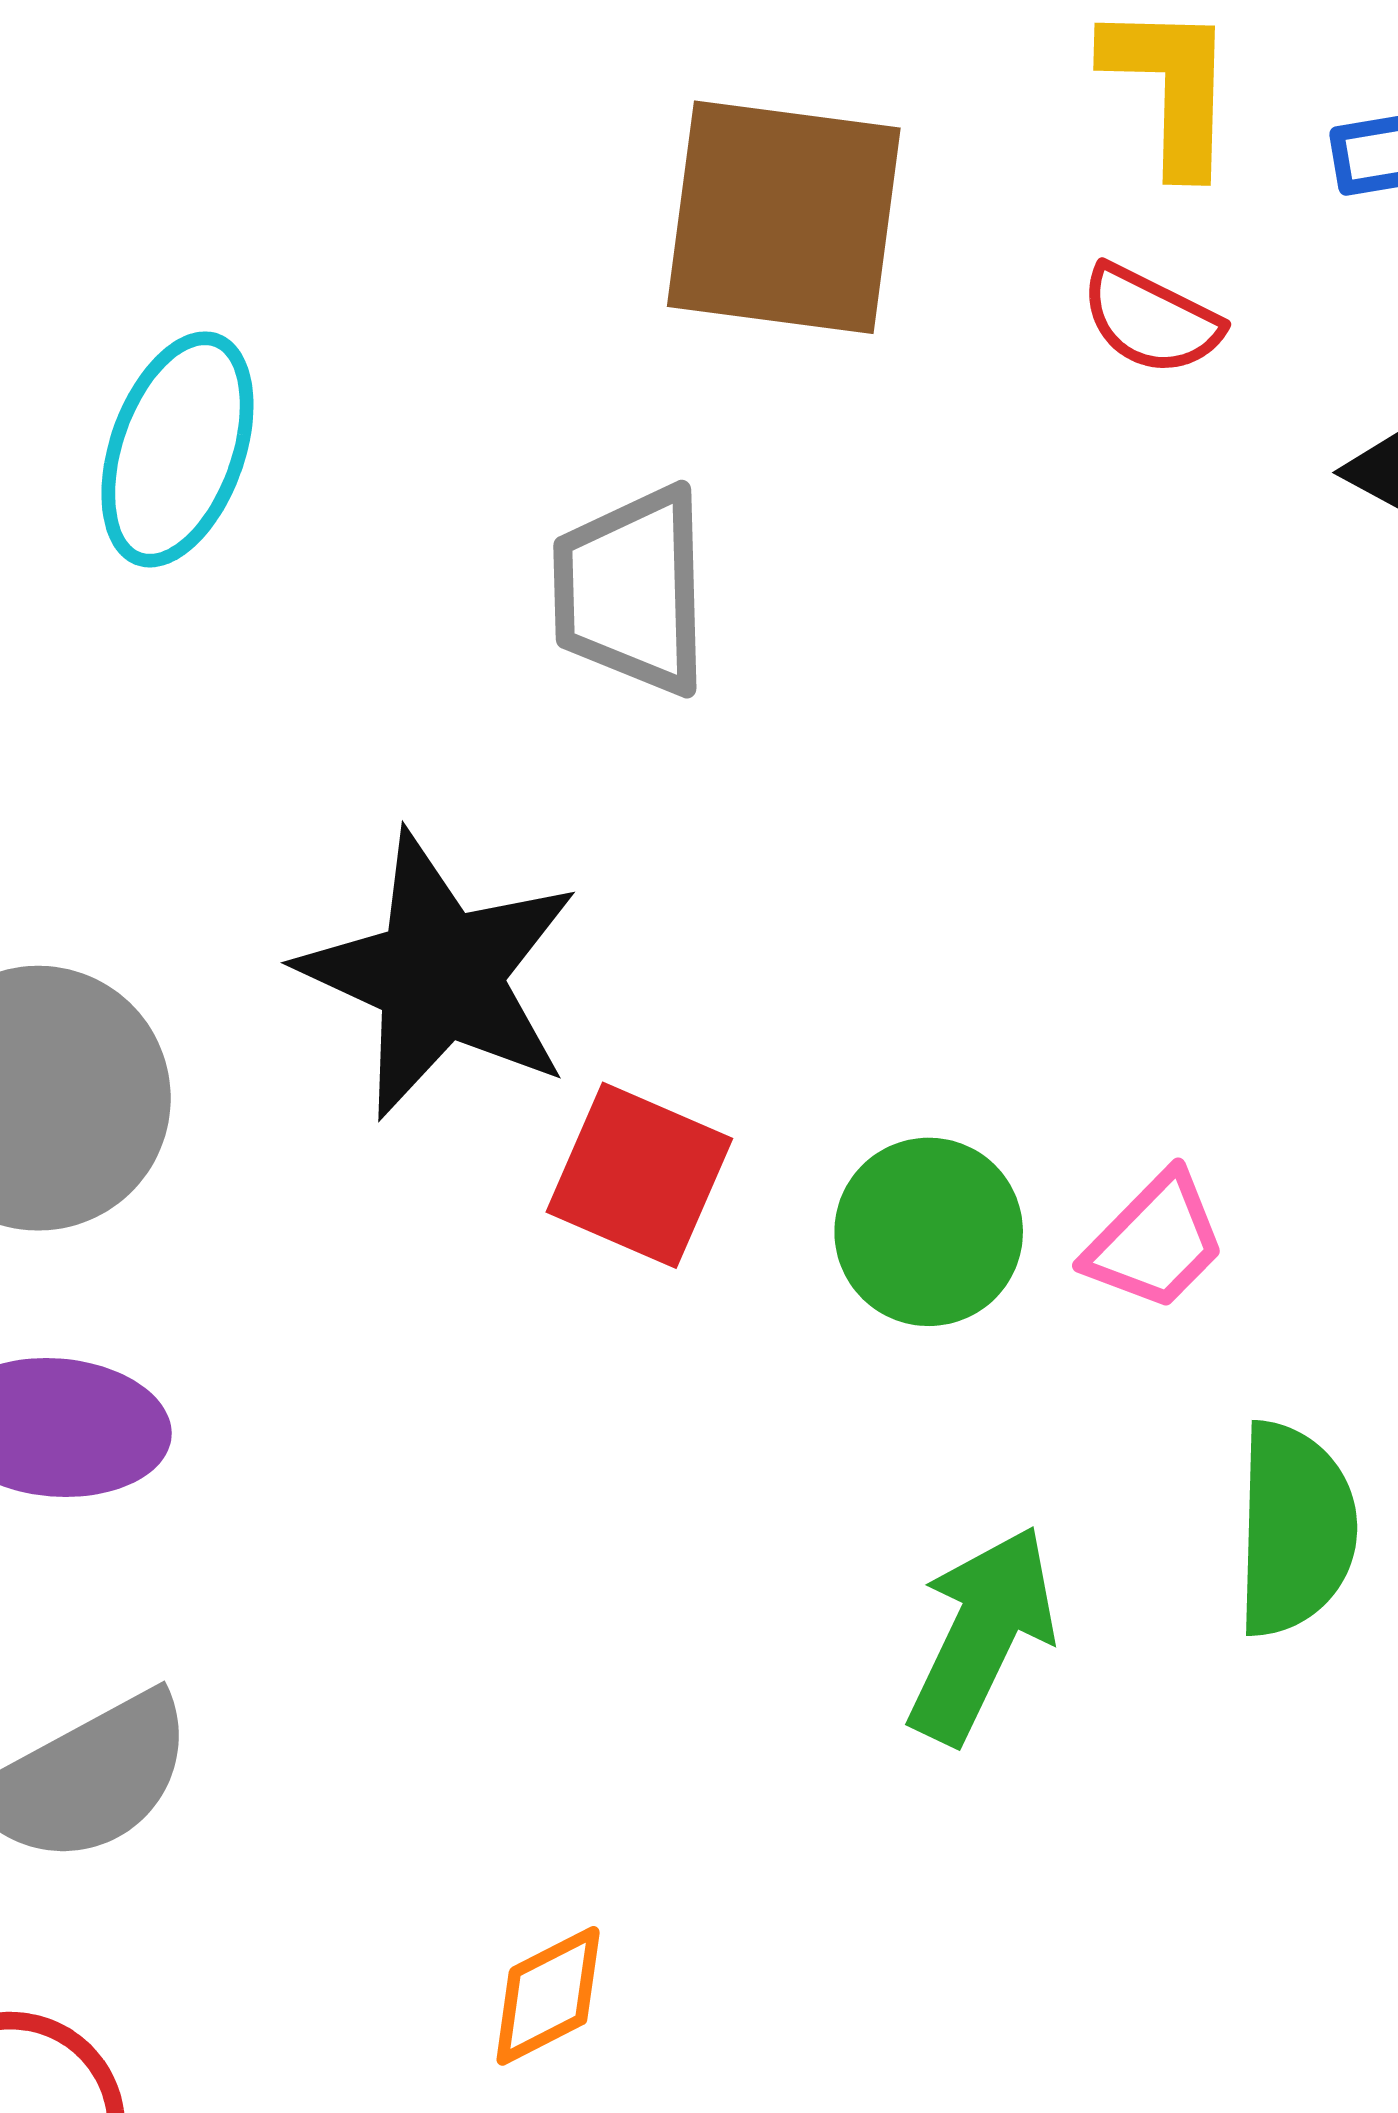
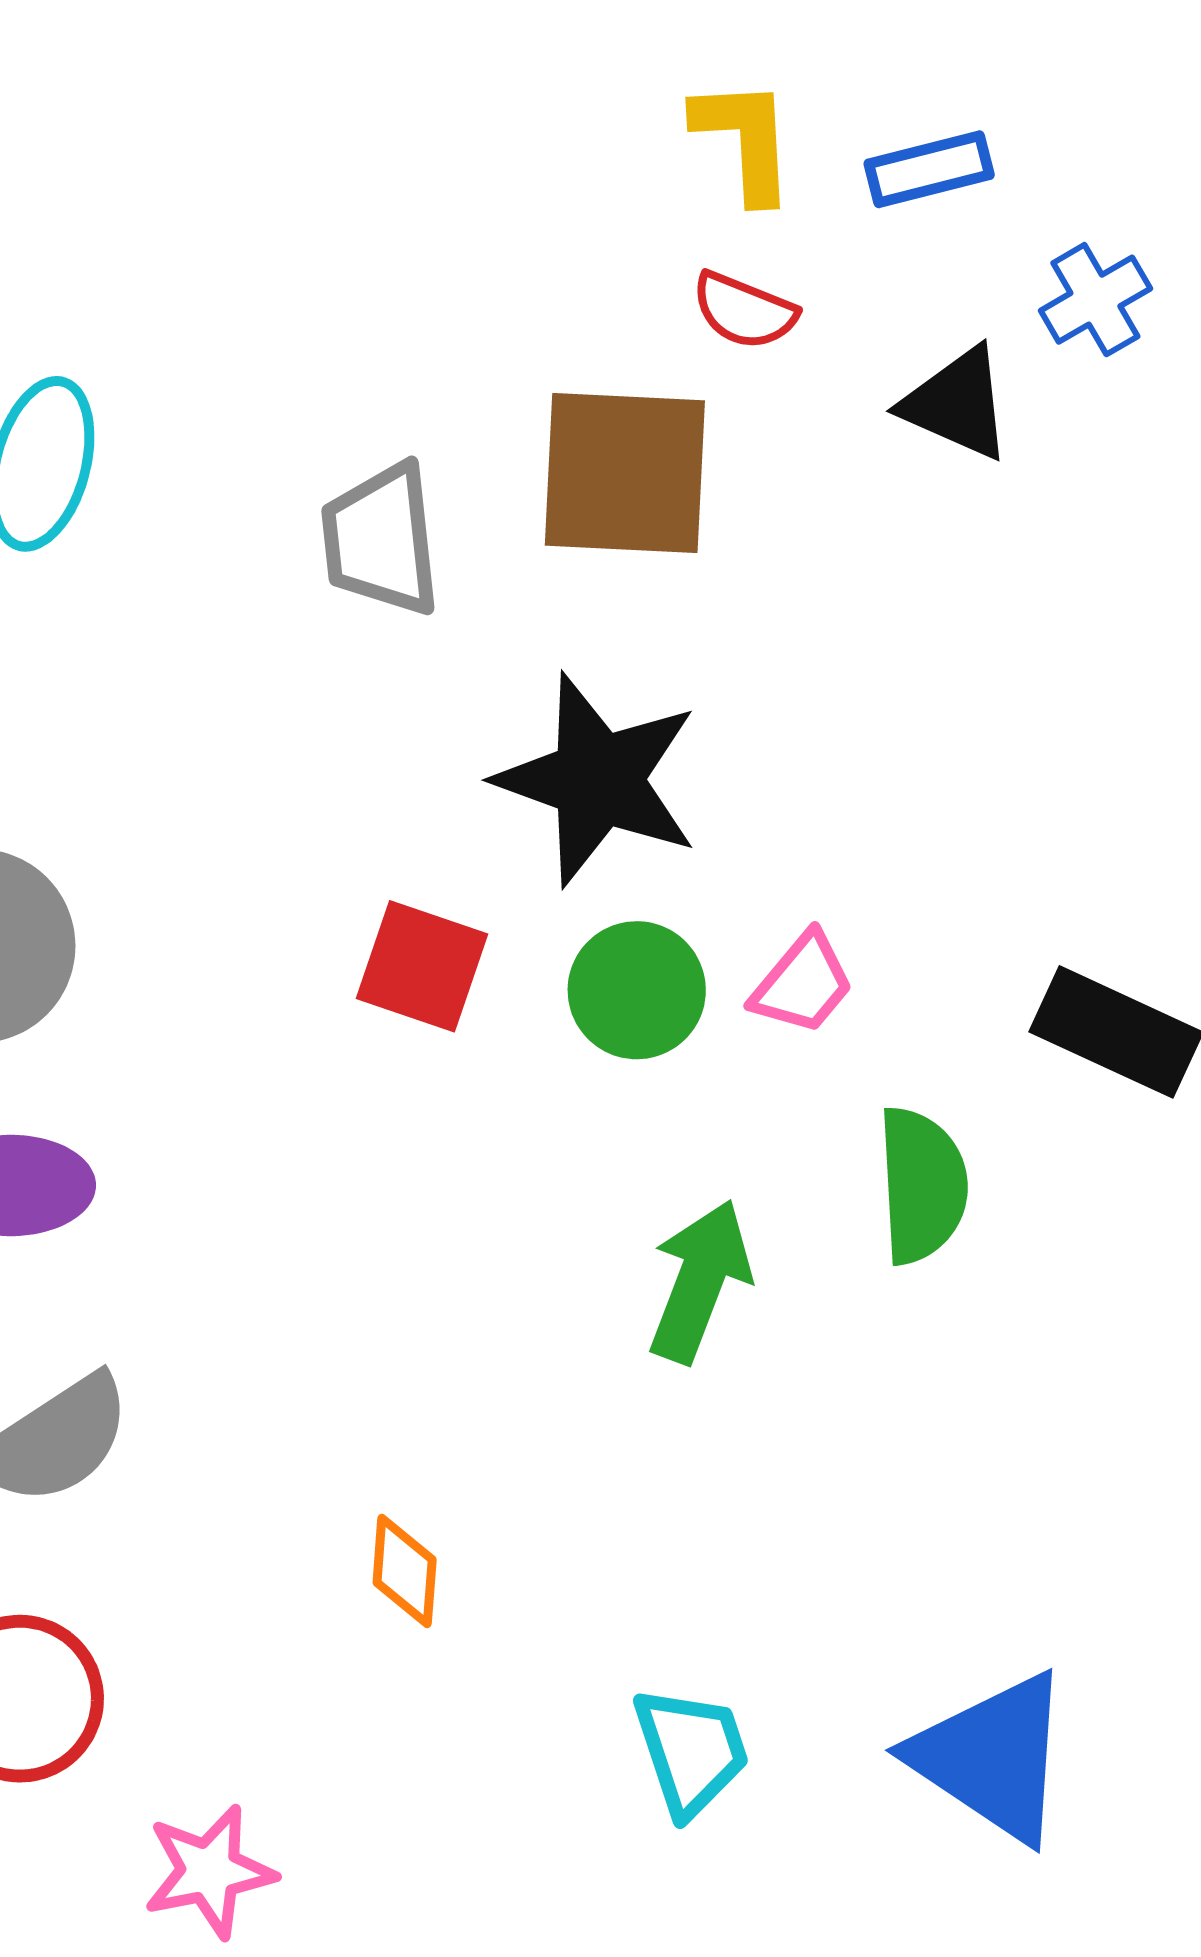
brown square: (784, 217) -> (625, 473), moved
black star: (439, 975) -> (598, 780), moved
orange diamond: (548, 1996) -> (405, 1571), turned -54

